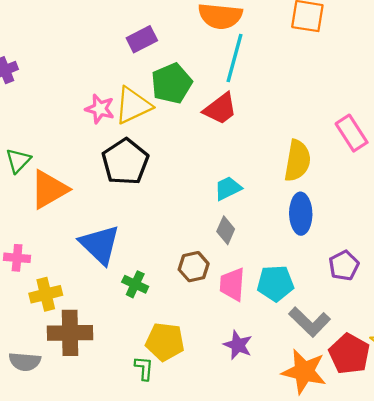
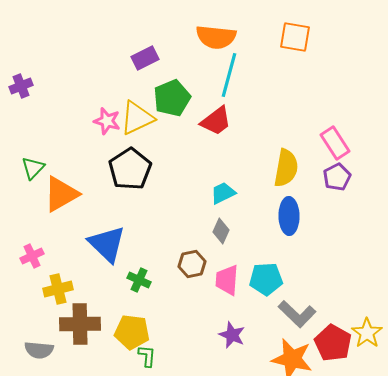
pink cross: (17, 258) -> (32, 256), turned -30
purple pentagon: (344, 266) -> (337, 177), moved
yellow pentagon: (165, 342) -> (132, 332), moved

